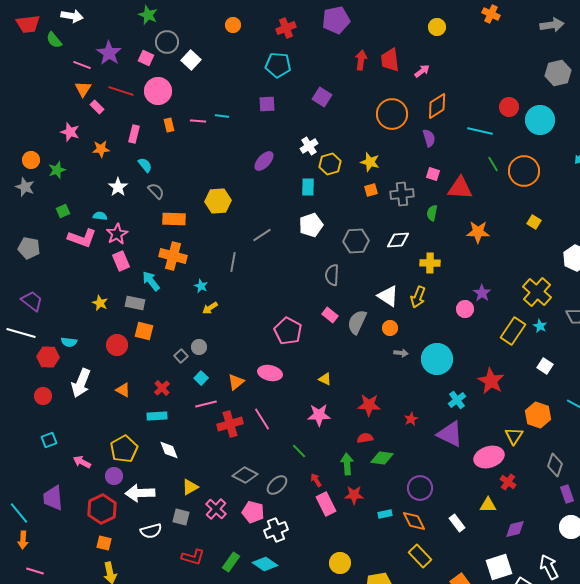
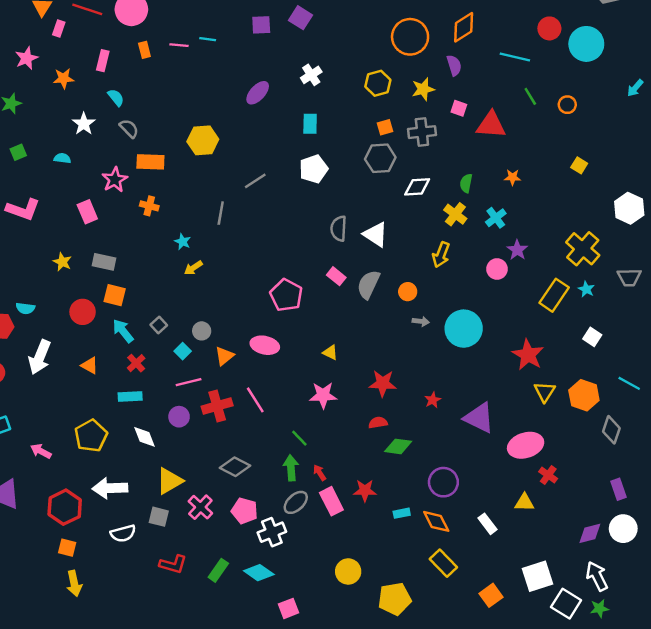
purple square: (322, 97) -> (300, 18), moved
pink rectangle: (97, 107) -> (59, 28), turned 64
pink star: (70, 132) -> (27, 58), turned 30
yellow star: (370, 162) -> (423, 89), moved, turned -30
yellow hexagon: (330, 164) -> (378, 83), moved
orange circle: (524, 171) -> (567, 105), size x0.5
green semicircle: (432, 213) -> (466, 183), moved
orange star: (478, 232) -> (512, 177), size x0.6
pink star: (117, 234) -> (115, 180), moved
pink L-shape: (82, 238) -> (23, 209), moved
gray hexagon: (356, 241) -> (380, 158), moved
orange cross: (173, 256) -> (149, 206), size x0.6
yellow cross: (430, 263) -> (455, 214), turned 36
cyan arrow: (151, 281) -> (123, 331), moved
white triangle: (388, 296) -> (376, 234), moved
gray circle: (199, 347) -> (202, 331), moved
cyan cross: (457, 400) -> (496, 218), moved
yellow triangle: (514, 436) -> (545, 392), moved
green arrow: (347, 464) -> (291, 468), moved
gray diamond: (555, 465) -> (611, 430), moved
purple circle: (114, 476) -> (179, 417), moved
gray ellipse: (277, 485) -> (296, 502), moved
yellow triangle: (190, 487) -> (169, 481), size x1.4
purple diamond: (515, 529) -> (590, 533), moved

